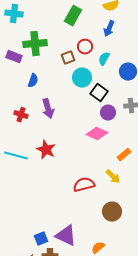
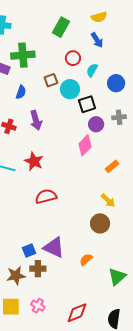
blue arrow: (109, 29) -> (97, 40), turned -56
brown square: (68, 58) -> (51, 80), moved
black square: (99, 93) -> (87, 104), turned 36
pink diamond: (97, 134) -> (85, 145), turned -70
yellow arrow: (113, 177) -> (108, 200), moved
red semicircle: (84, 185) -> (46, 196), moved

